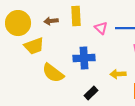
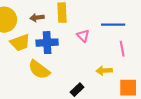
pink triangle: (101, 28) -> (83, 36), moved
blue cross: (84, 58) -> (47, 43), moved

